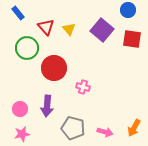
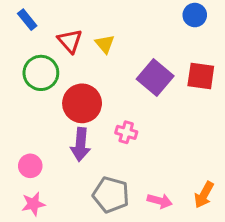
purple square: (102, 30) -> (155, 77), moved
red square: (132, 39) -> (201, 76), moved
purple arrow: (47, 106) -> (81, 145), moved

